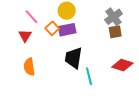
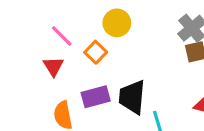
purple rectangle: (67, 30) -> (96, 97), moved

